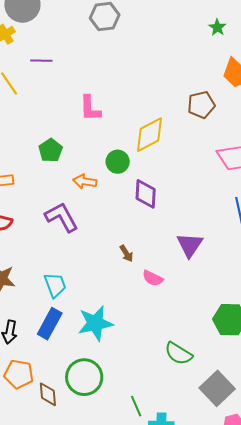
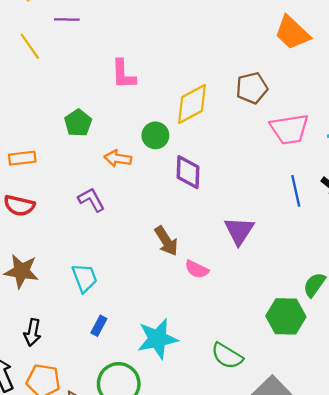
brown pentagon: (201, 105) -> (252, 88), moved
purple L-shape: (62, 217) -> (91, 200), size x0.7
brown arrow: (126, 253) -> (166, 241), size x1.5
cyan star: (95, 323) -> (157, 339), moved
blue rectangle: (50, 324) -> (99, 326), moved, size x0.6

